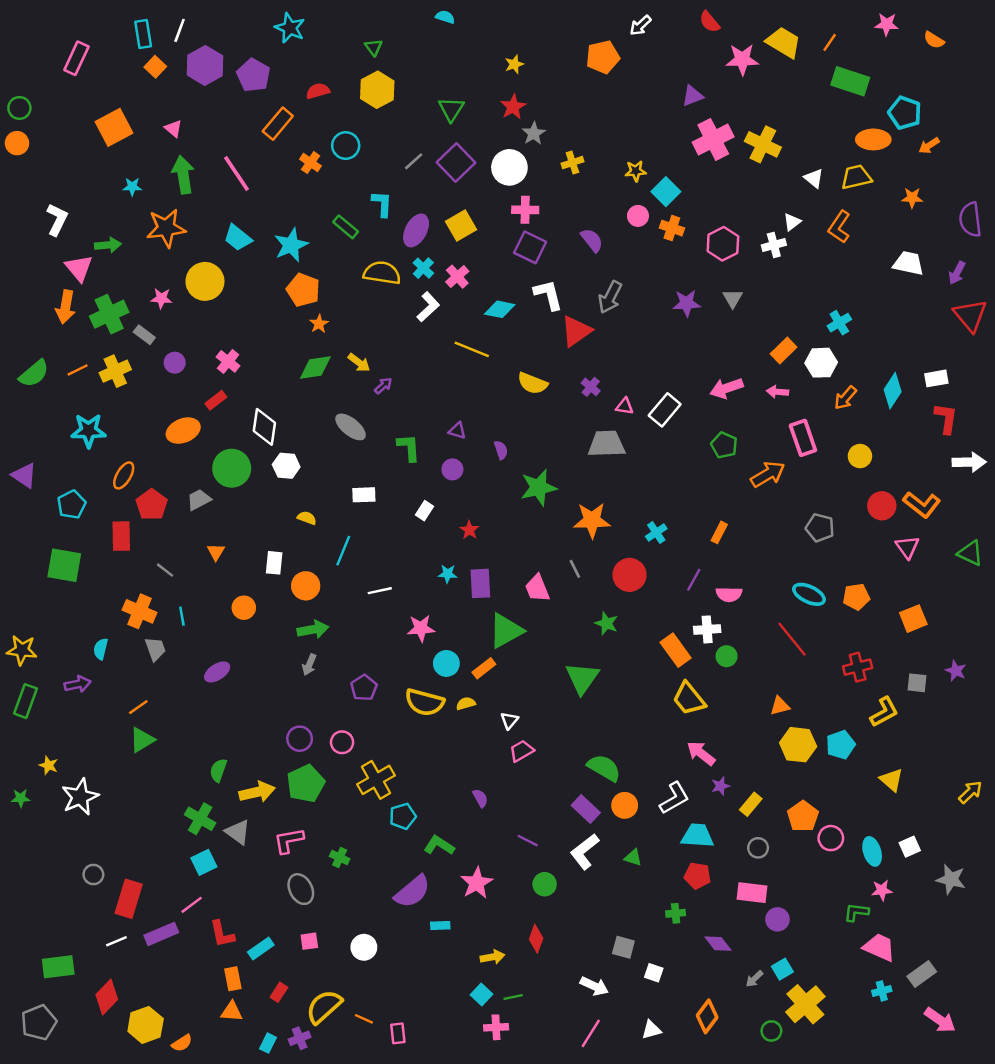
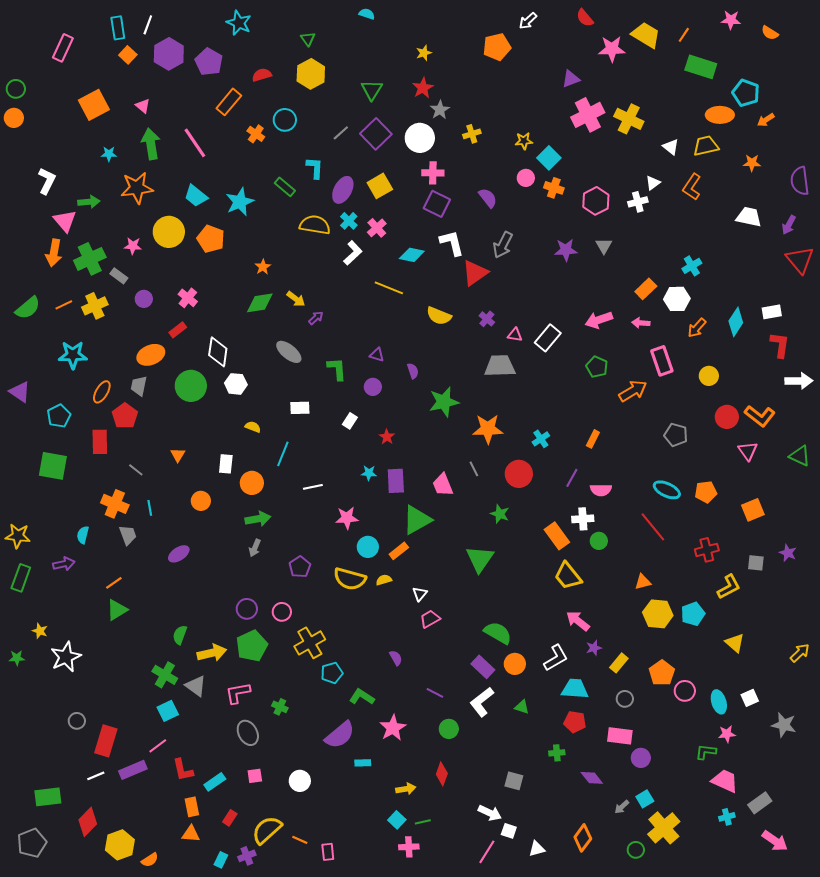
orange pentagon: (303, 290) -> (211, 239), moved
gray trapezoid: (199, 500) -> (139, 386), moved, turned -50
white square: (654, 973) -> (509, 831), moved

